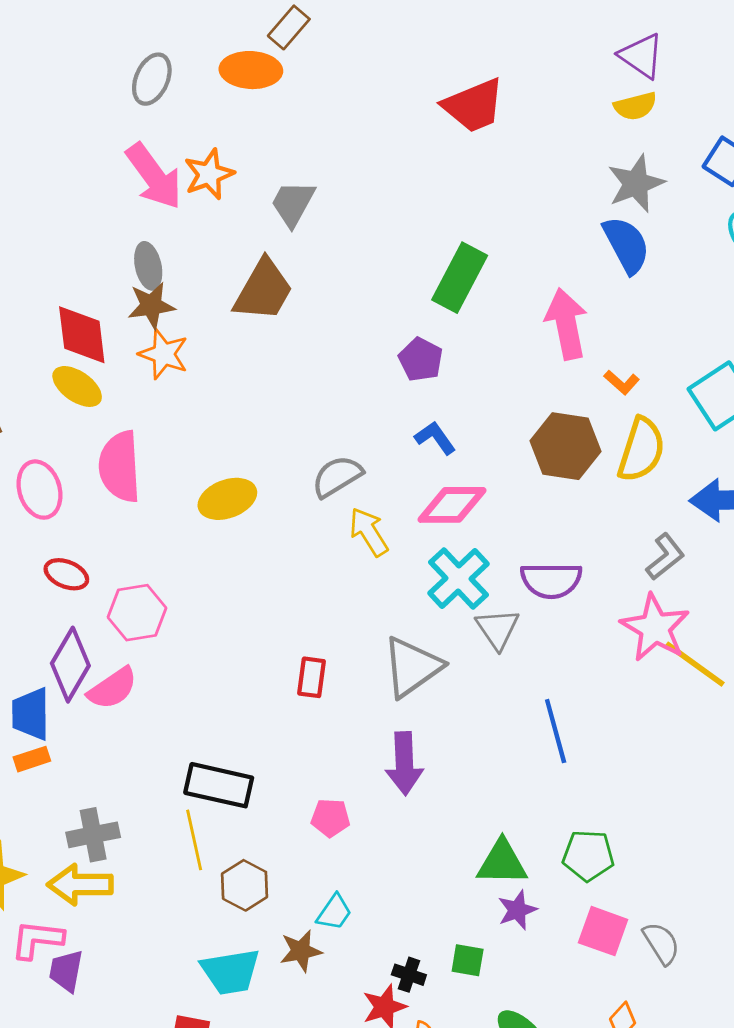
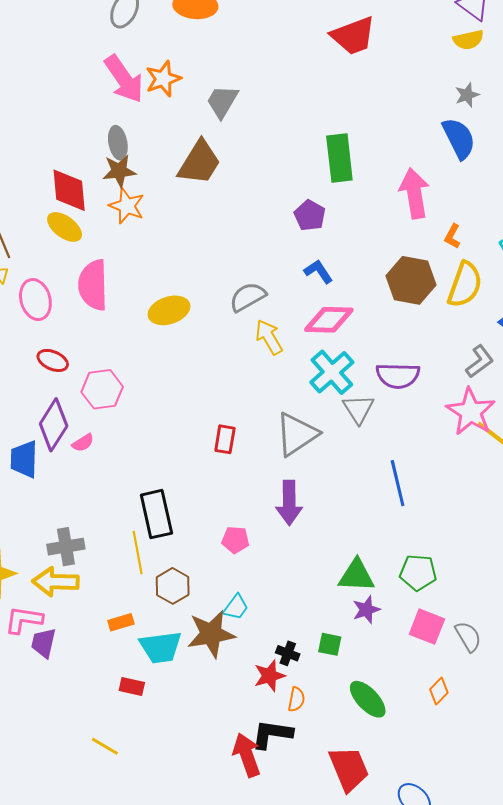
gray star: (636, 184) -> (467, 95), size x0.6
green rectangle: (460, 278) -> (339, 158), turned -36
orange L-shape: (622, 382) -> (452, 236), turned 75
pink semicircle: (112, 688) -> (83, 443), size x0.6
orange rectangle: (32, 759) -> (121, 622), moved
black rectangle: (219, 785) -> (156, 514), turned 63
brown star: (301, 951) -> (211, 634), size x1.6

